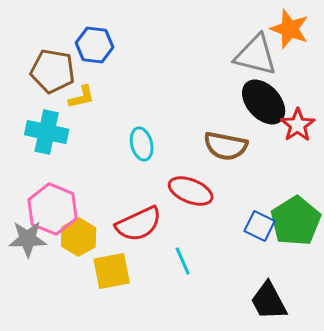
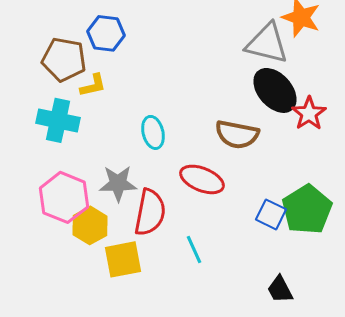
red semicircle: (139, 224) -> (150, 212), turned -54
gray star: (28, 239) -> (118, 183), moved
black trapezoid: (269, 301) -> (280, 289), size x0.7

